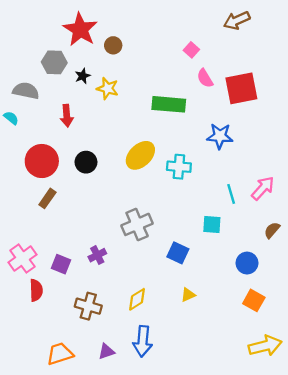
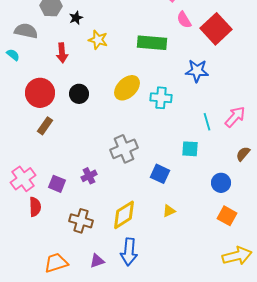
yellow star: (108, 88) -> (98, 40), moved
red square: (241, 88) -> (216, 29), turned -32
yellow diamond: (137, 299) -> (124, 215), size x1.4

